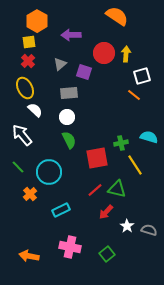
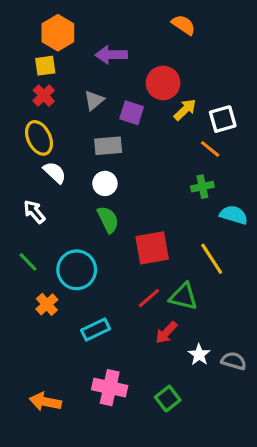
orange semicircle: (117, 16) -> (183, 25), size x0.7
yellow arrow: (126, 54) -> (185, 110), moved, turned 42
white arrow: (22, 135) -> (34, 212), size x0.7
green cross: (121, 143) -> (202, 187), moved

